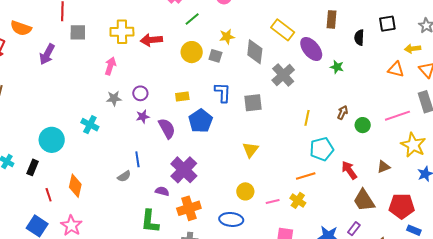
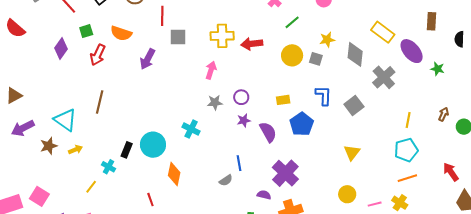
gray square: (253, 103) -> (354, 105), turned -30
cyan pentagon: (322, 149) -> (406, 150), moved
black rectangle: (33, 167) -> (127, 150), moved
orange diamond: (75, 186) -> (174, 174), moved

